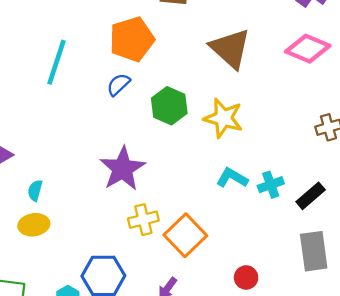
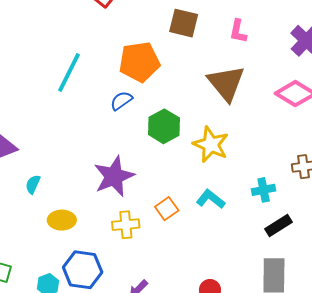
cyan cross: (271, 185) -> (264, 190), moved
yellow ellipse: (34, 225) -> (62, 220), moved
orange square: (185, 235) -> (167, 209), moved, size x0.6

